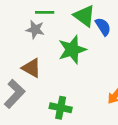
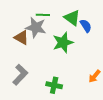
gray star: (35, 30) -> (36, 27), size x1.5
brown triangle: (31, 68) -> (21, 38), moved

